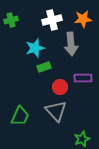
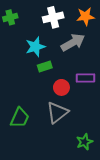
gray arrow: (71, 44) -> (73, 43), turned -115
gray triangle: (56, 111) -> (57, 113), turned 35

